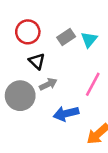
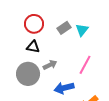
black triangle: (37, 61) -> (33, 47), moved, turned -32

